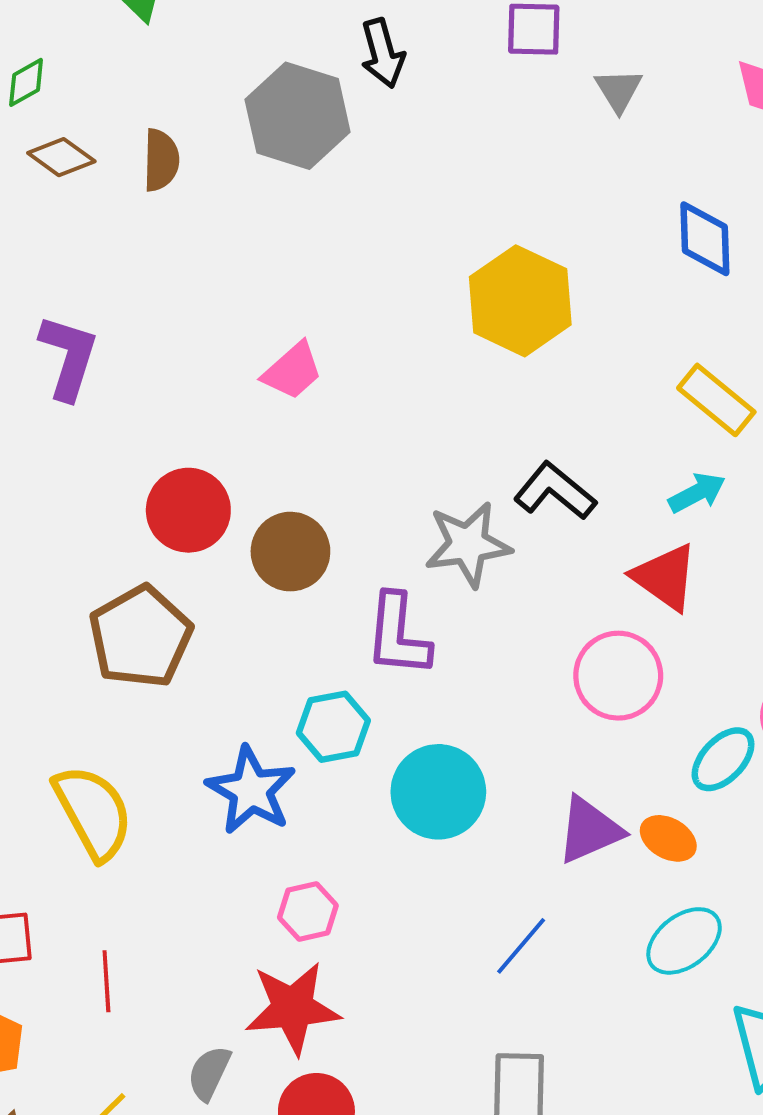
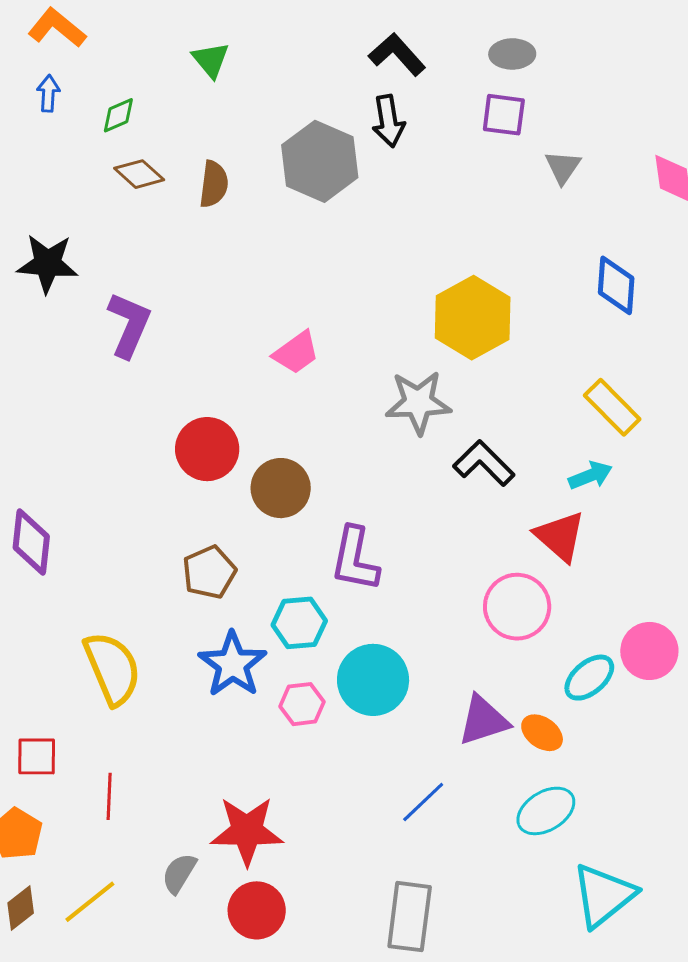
gray star: (468, 544) -> (418, 402), moved
brown pentagon: (141, 637) -> (209, 572), moved, size x0.7
pink hexagon: (308, 912) -> (302, 704), moved

